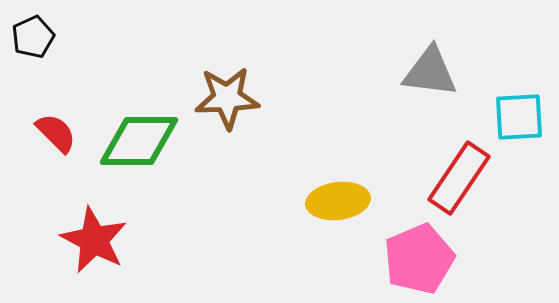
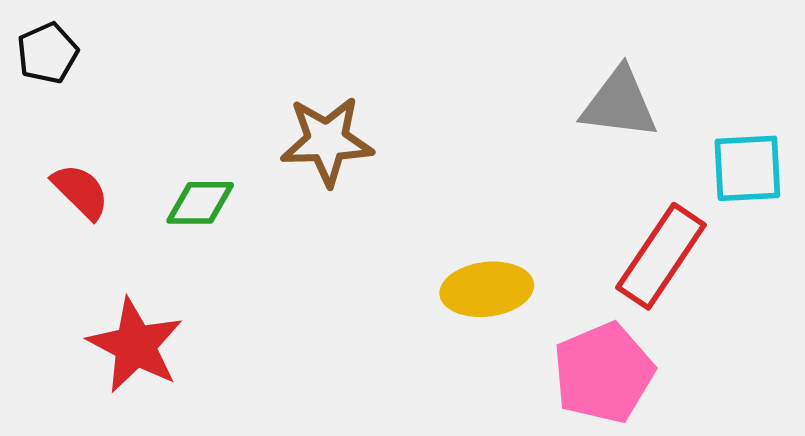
green diamond: (139, 141) -> (200, 203), size x0.6

